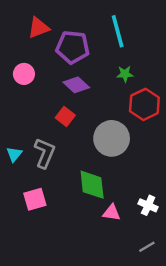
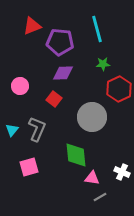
pink circle: (24, 74) -> (20, 86), moved
purple diamond: (76, 85) -> (63, 73), turned -45
gray line: (147, 247) -> (100, 197), moved

